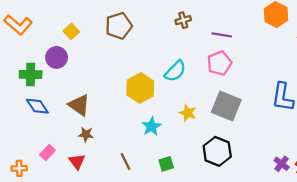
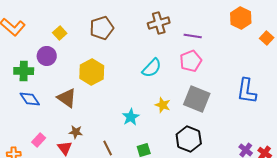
brown cross: (183, 20) -> (159, 23), size x1.5
yellow hexagon: (140, 88) -> (92, 72), moved
brown star: (86, 134) -> (76, 132), moved

